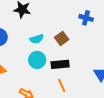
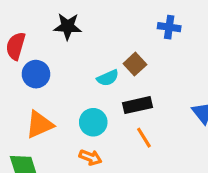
cyan semicircle: (37, 39) -> (108, 78), moved
cyan circle: (37, 60) -> (93, 122), moved

